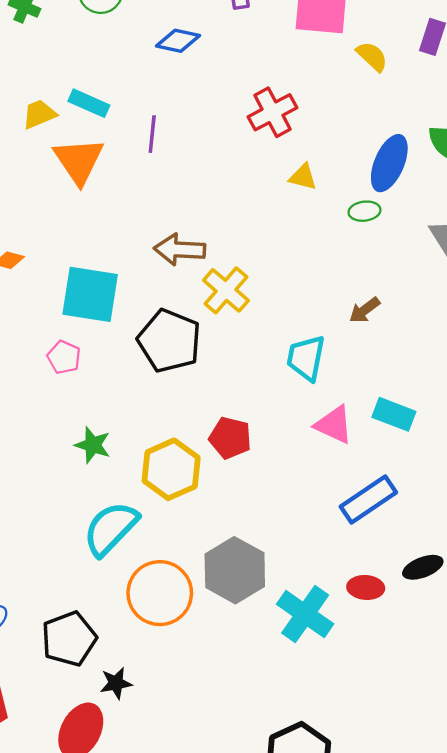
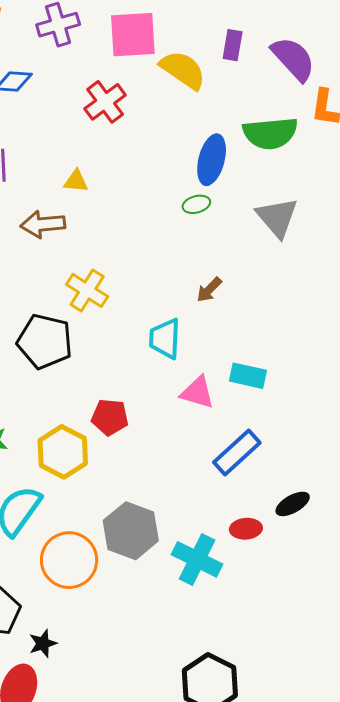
yellow semicircle: (372, 56) -> (183, 70), size x1.6
red cross: (272, 112) -> (105, 102), moved
yellow triangle: (303, 177) -> (76, 181), moved
brown arrow: (180, 250) -> (43, 224), moved

